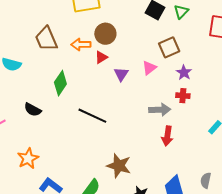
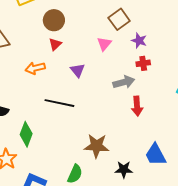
orange arrow: (81, 44) -> (35, 68), moved
purple triangle: (121, 74) -> (78, 70), moved
green diamond: (60, 83) -> (26, 134), moved

